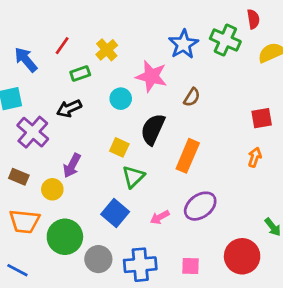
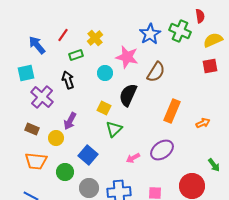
brown semicircle: (192, 97) -> (156, 72), size x1.5
black arrow: (69, 108) -> (68, 80), turned 96
red square: (262, 118) -> (210, 66), moved
orange rectangle: (188, 156) -> (172, 111), moved
orange arrow: (255, 157) -> (203, 123), moved, turned 48
blue square: (115, 213) -> (88, 155), moved
green circle: (65, 237) -> (65, 172), size x0.7

